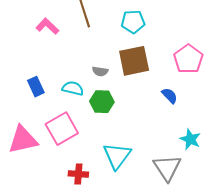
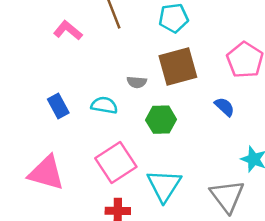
green hexagon: (102, 102) -> (161, 120), moved
pink square: (62, 129) -> (116, 163), moved
pink triangle: (23, 140) -> (46, 173), turned 32

